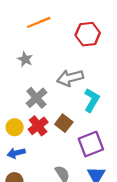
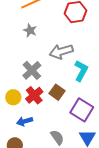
gray star: (25, 59) -> (30, 30), moved
purple square: (91, 144) -> (82, 110), turned -35
blue arrow: (16, 153) -> (25, 121), moved

